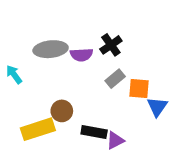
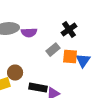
black cross: (111, 45) -> (69, 30), moved
blue triangle: (157, 107) -> (83, 61), moved

